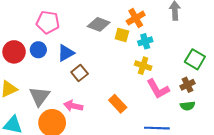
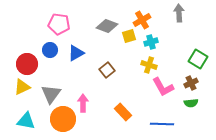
yellow square: (122, 35) -> (129, 36), turned -32
red circle: (14, 52) -> (27, 64), moved
brown square: (80, 73) -> (107, 70), moved
orange rectangle: (118, 104) -> (123, 112), moved
pink arrow: (73, 106) -> (83, 103), turned 78

